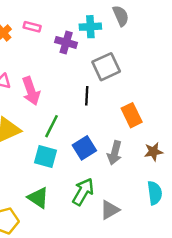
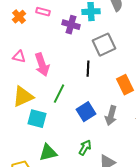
cyan square: (45, 156) -> (37, 119), moved
green arrow: (83, 192) -> (85, 148), size x0.7
green triangle: (38, 198) -> (48, 153), turned -48

